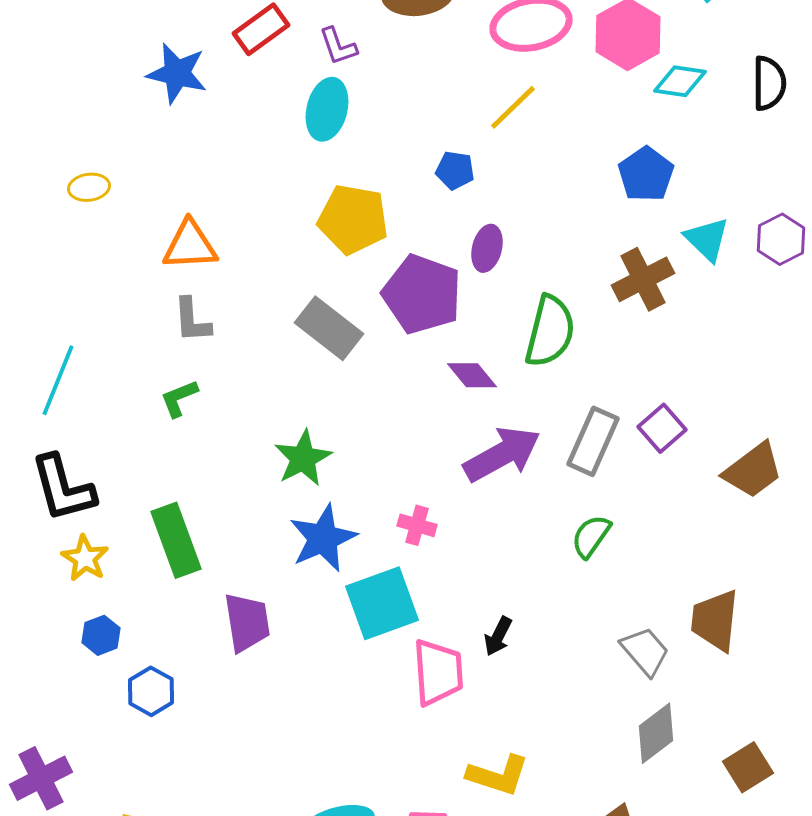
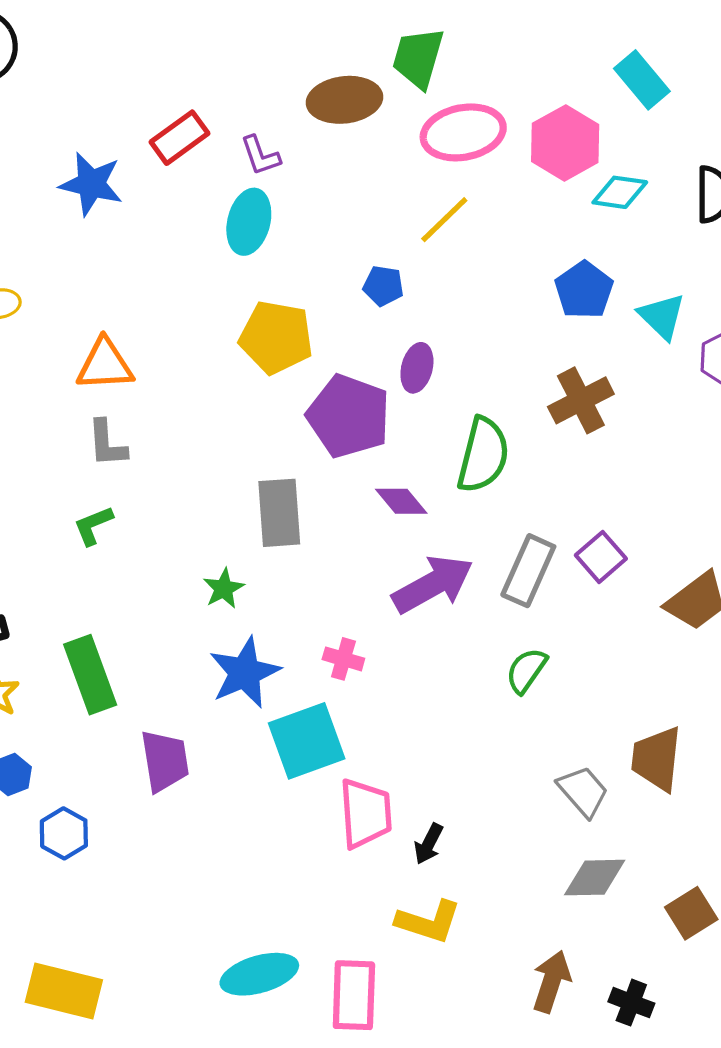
cyan triangle: (707, 239) -> (662, 316), moved
gray rectangle: (329, 328) -> (279, 513), moved, turned 48
green star: (303, 458) -> (224, 589), size x0.7
black arrow: (498, 636) -> (429, 844), moved
gray diamond: (656, 733) -> (595, 878), turned 36

